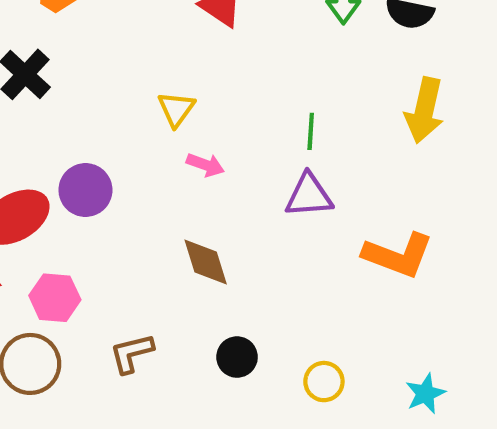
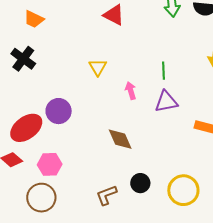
pink arrow: (205, 165) -> (131, 91), moved, turned -120
brown L-shape: (132, 353) -> (106, 195), moved
yellow circle: (324, 382) -> (183, 190), size x1.6

